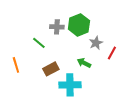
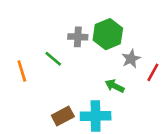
orange line: (16, 65) -> (22, 71), moved
brown rectangle: (51, 69) -> (63, 116), moved

